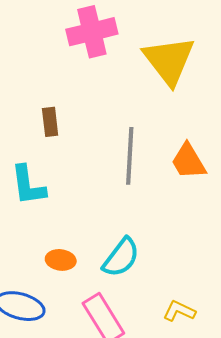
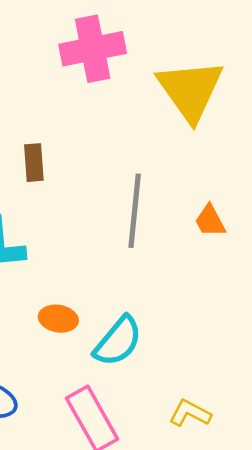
orange trapezoid: (188, 161) -> (210, 221), size x0.7
orange ellipse: (61, 260) -> (58, 319), moved

